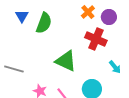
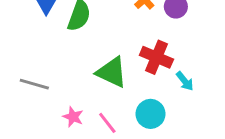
red cross: (96, 39) -> (156, 57), moved

